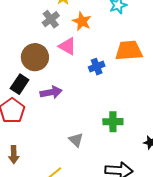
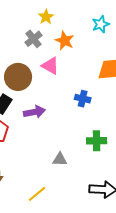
blue cross: (97, 67) -> (83, 99), moved, turned 35
gray triangle: (76, 140) -> (60, 159), turned -42

